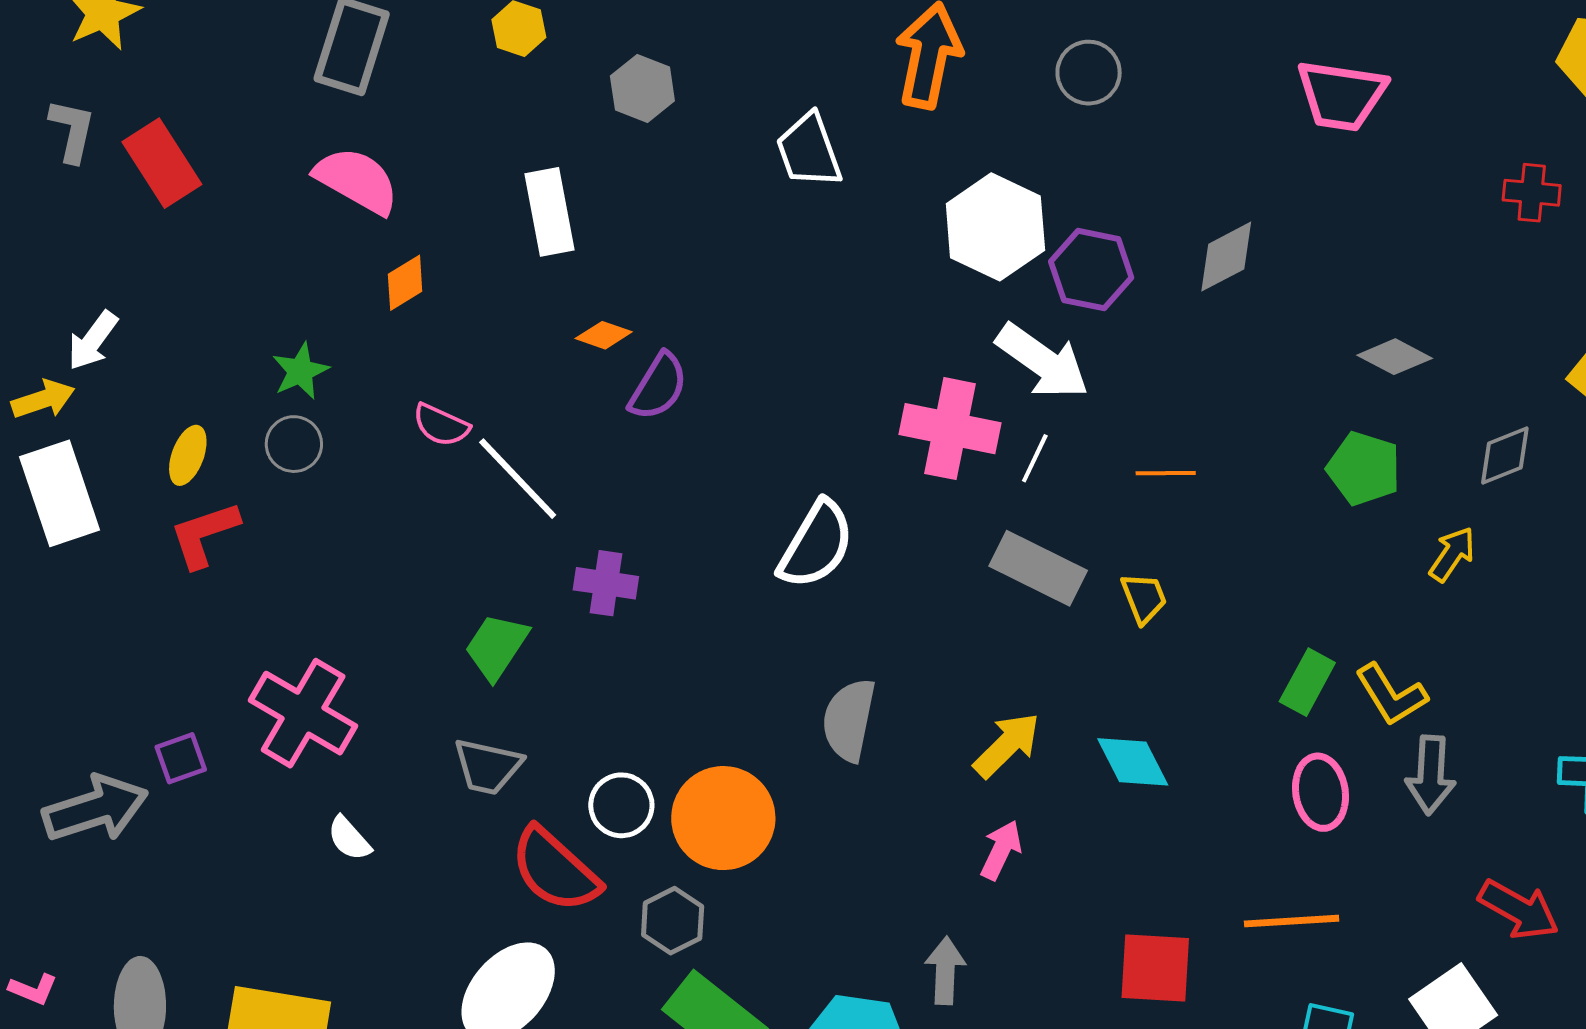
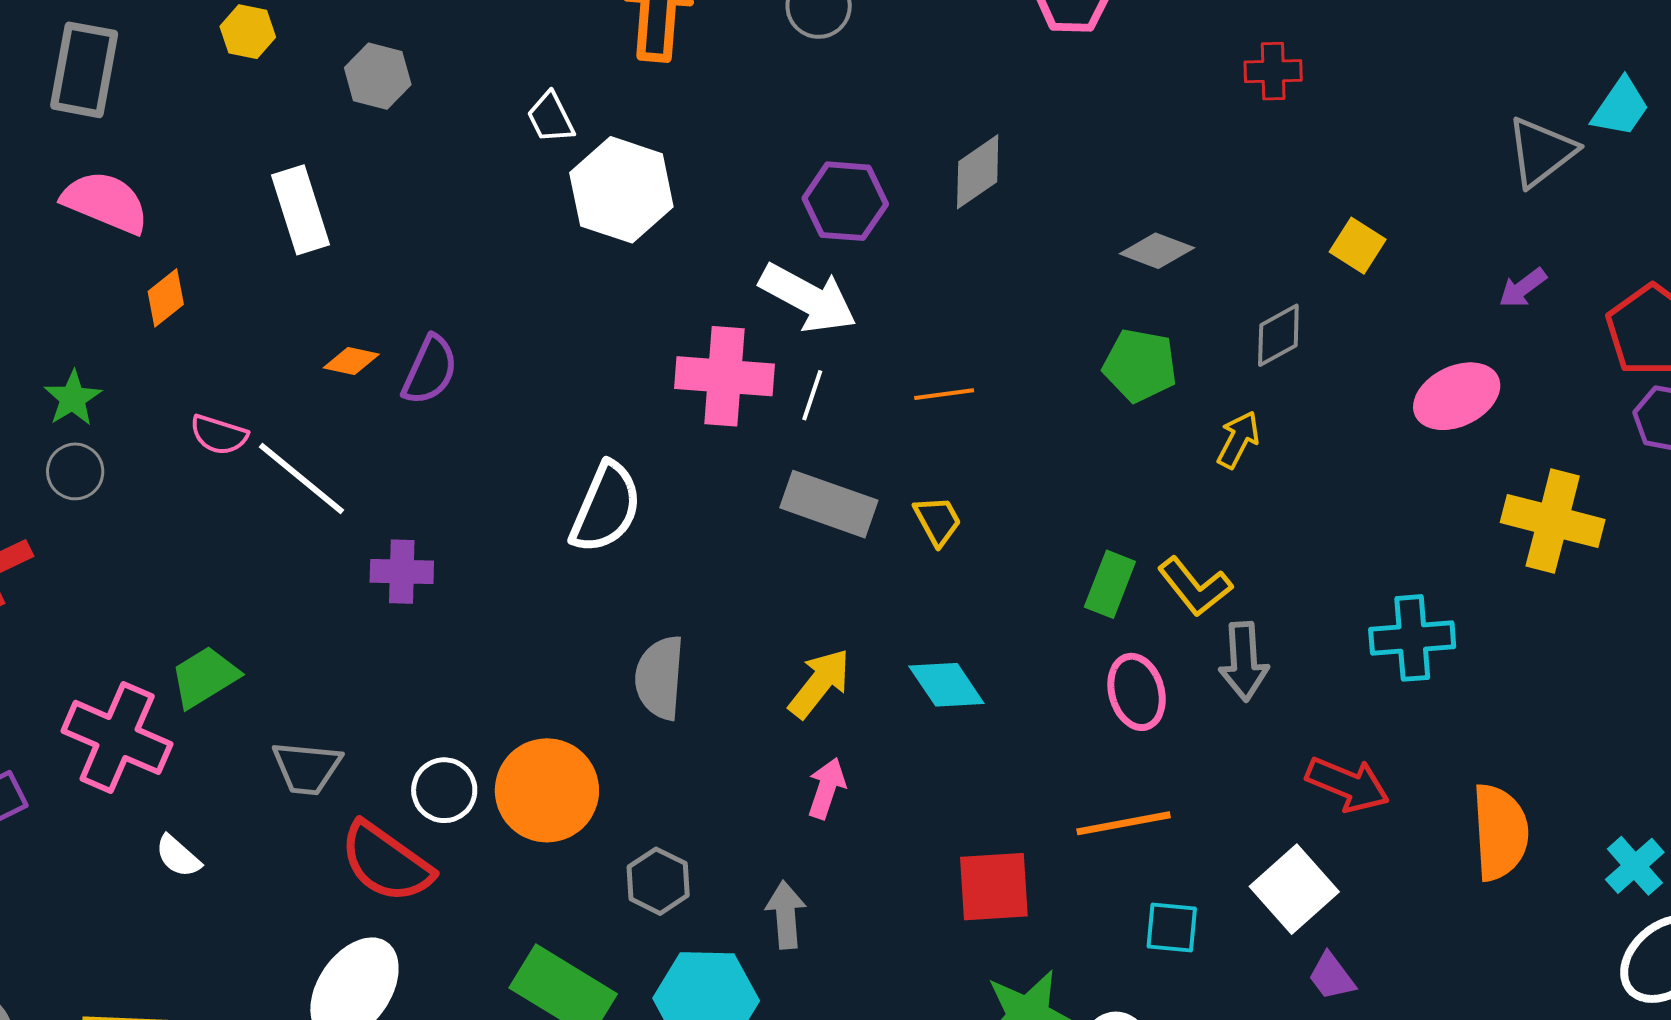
white trapezoid: (809, 151) -> (551, 117), size x0.7
white hexagon: (995, 227) -> (621, 190), moved
orange diamond: (604, 335) -> (351, 361), moved
green trapezoid: (497, 646) -> (205, 677), moved, turned 32
gray hexagon: (673, 921) -> (658, 881), moved

